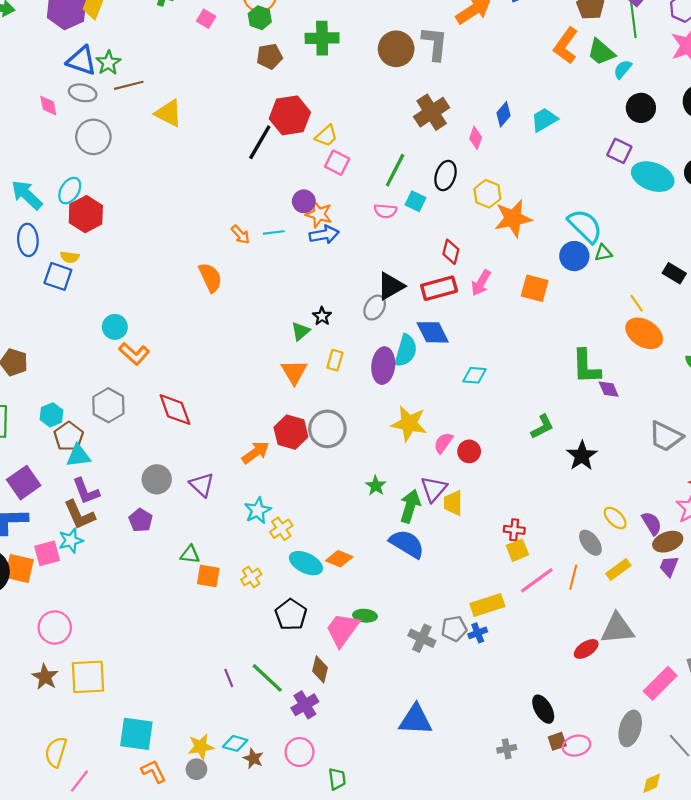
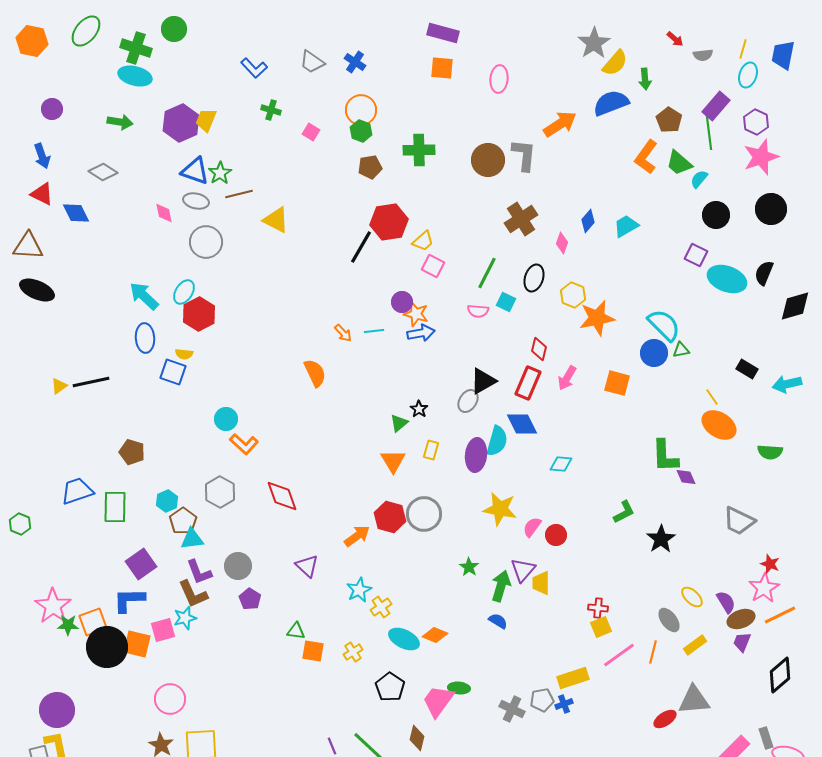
red rectangle: (439, 288) -> (528, 383), turned -52
gray circle: (157, 479) -> (238, 566), moved
blue semicircle: (407, 544) -> (498, 621), size x0.6

